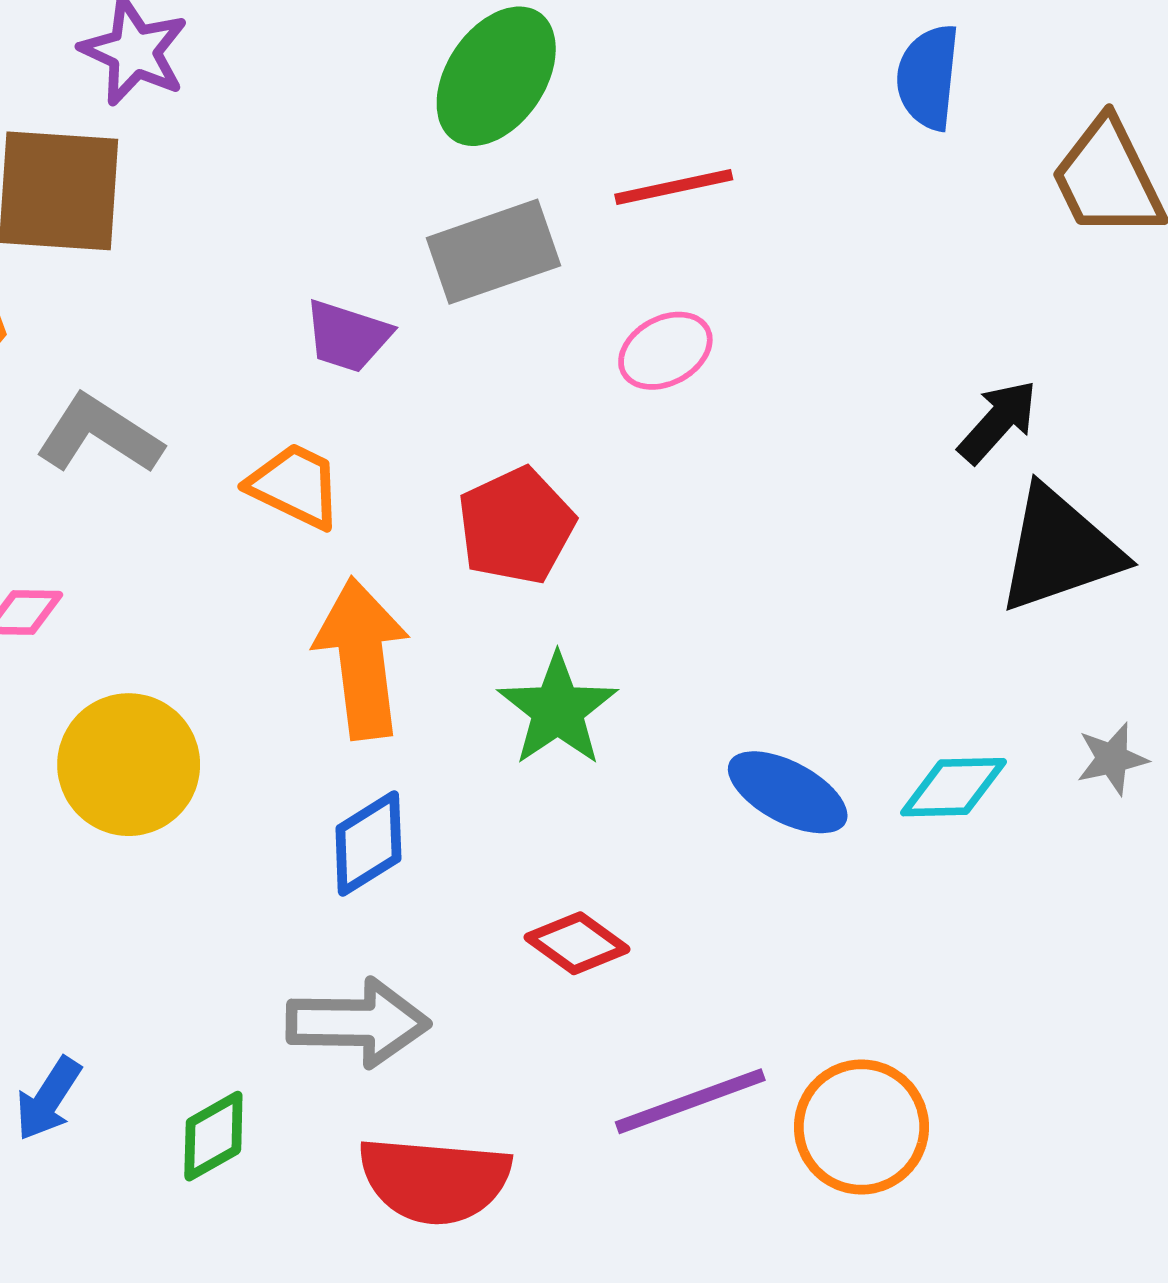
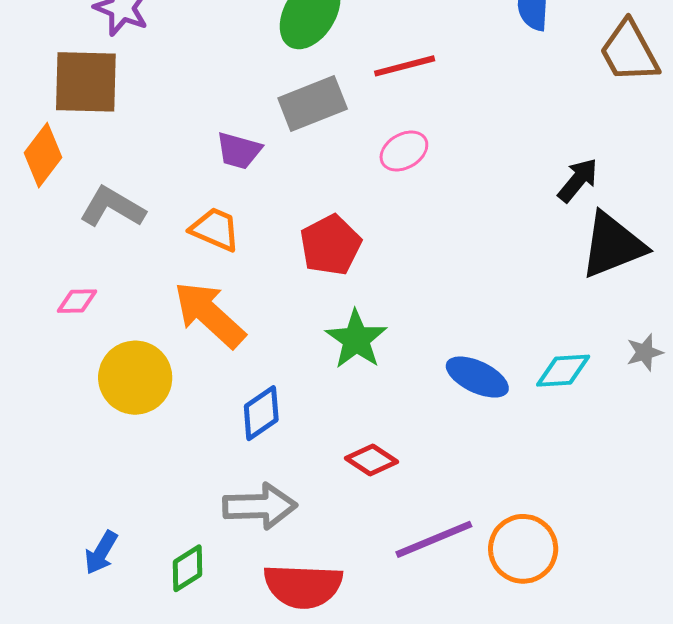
orange arrow: (362, 658) -> (209, 314), moved, turned -38

